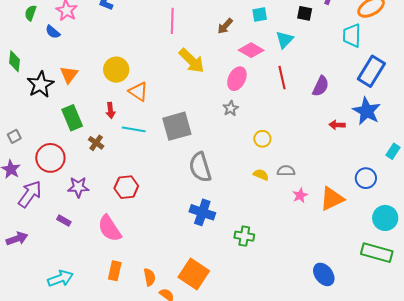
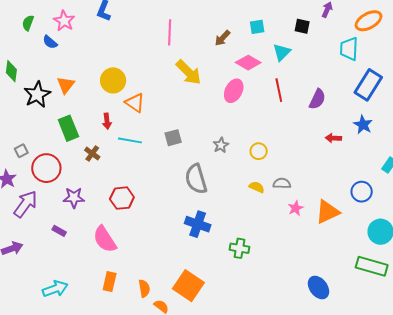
gray star: (231, 108) -> (221, 145), moved
blue star: (367, 111) -> (363, 125), size x0.7
gray square: (177, 126) -> (173, 138), size x0.6
gray square: (14, 136) -> (21, 151), moved

